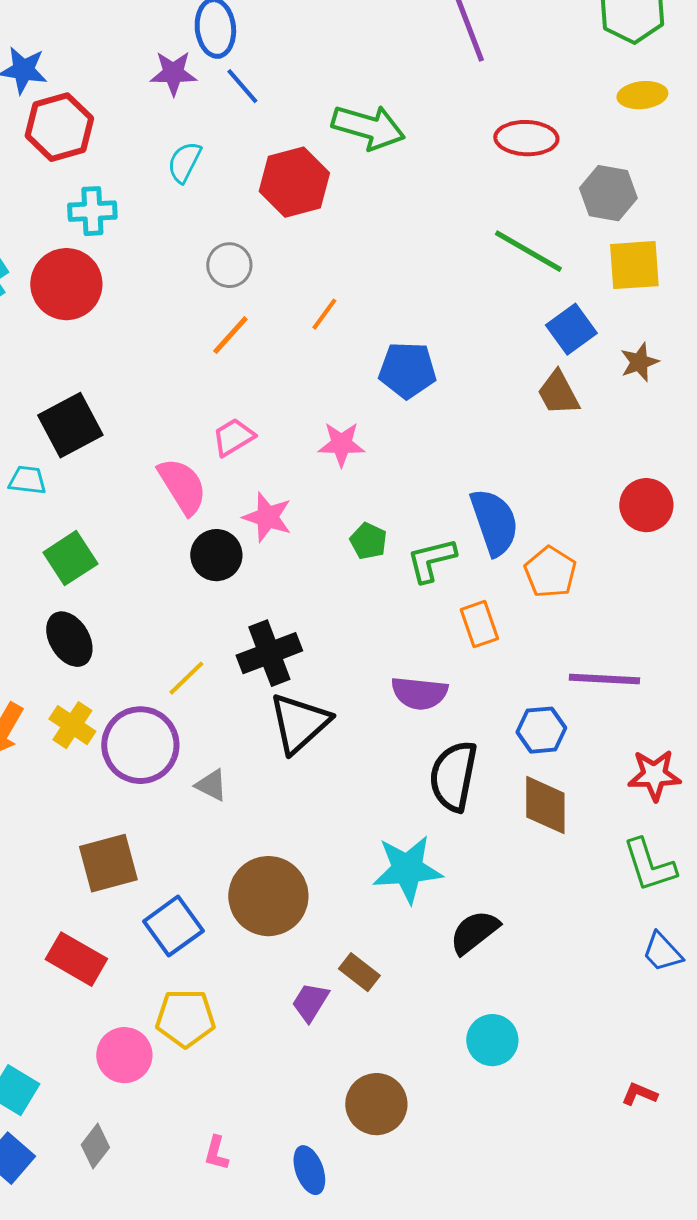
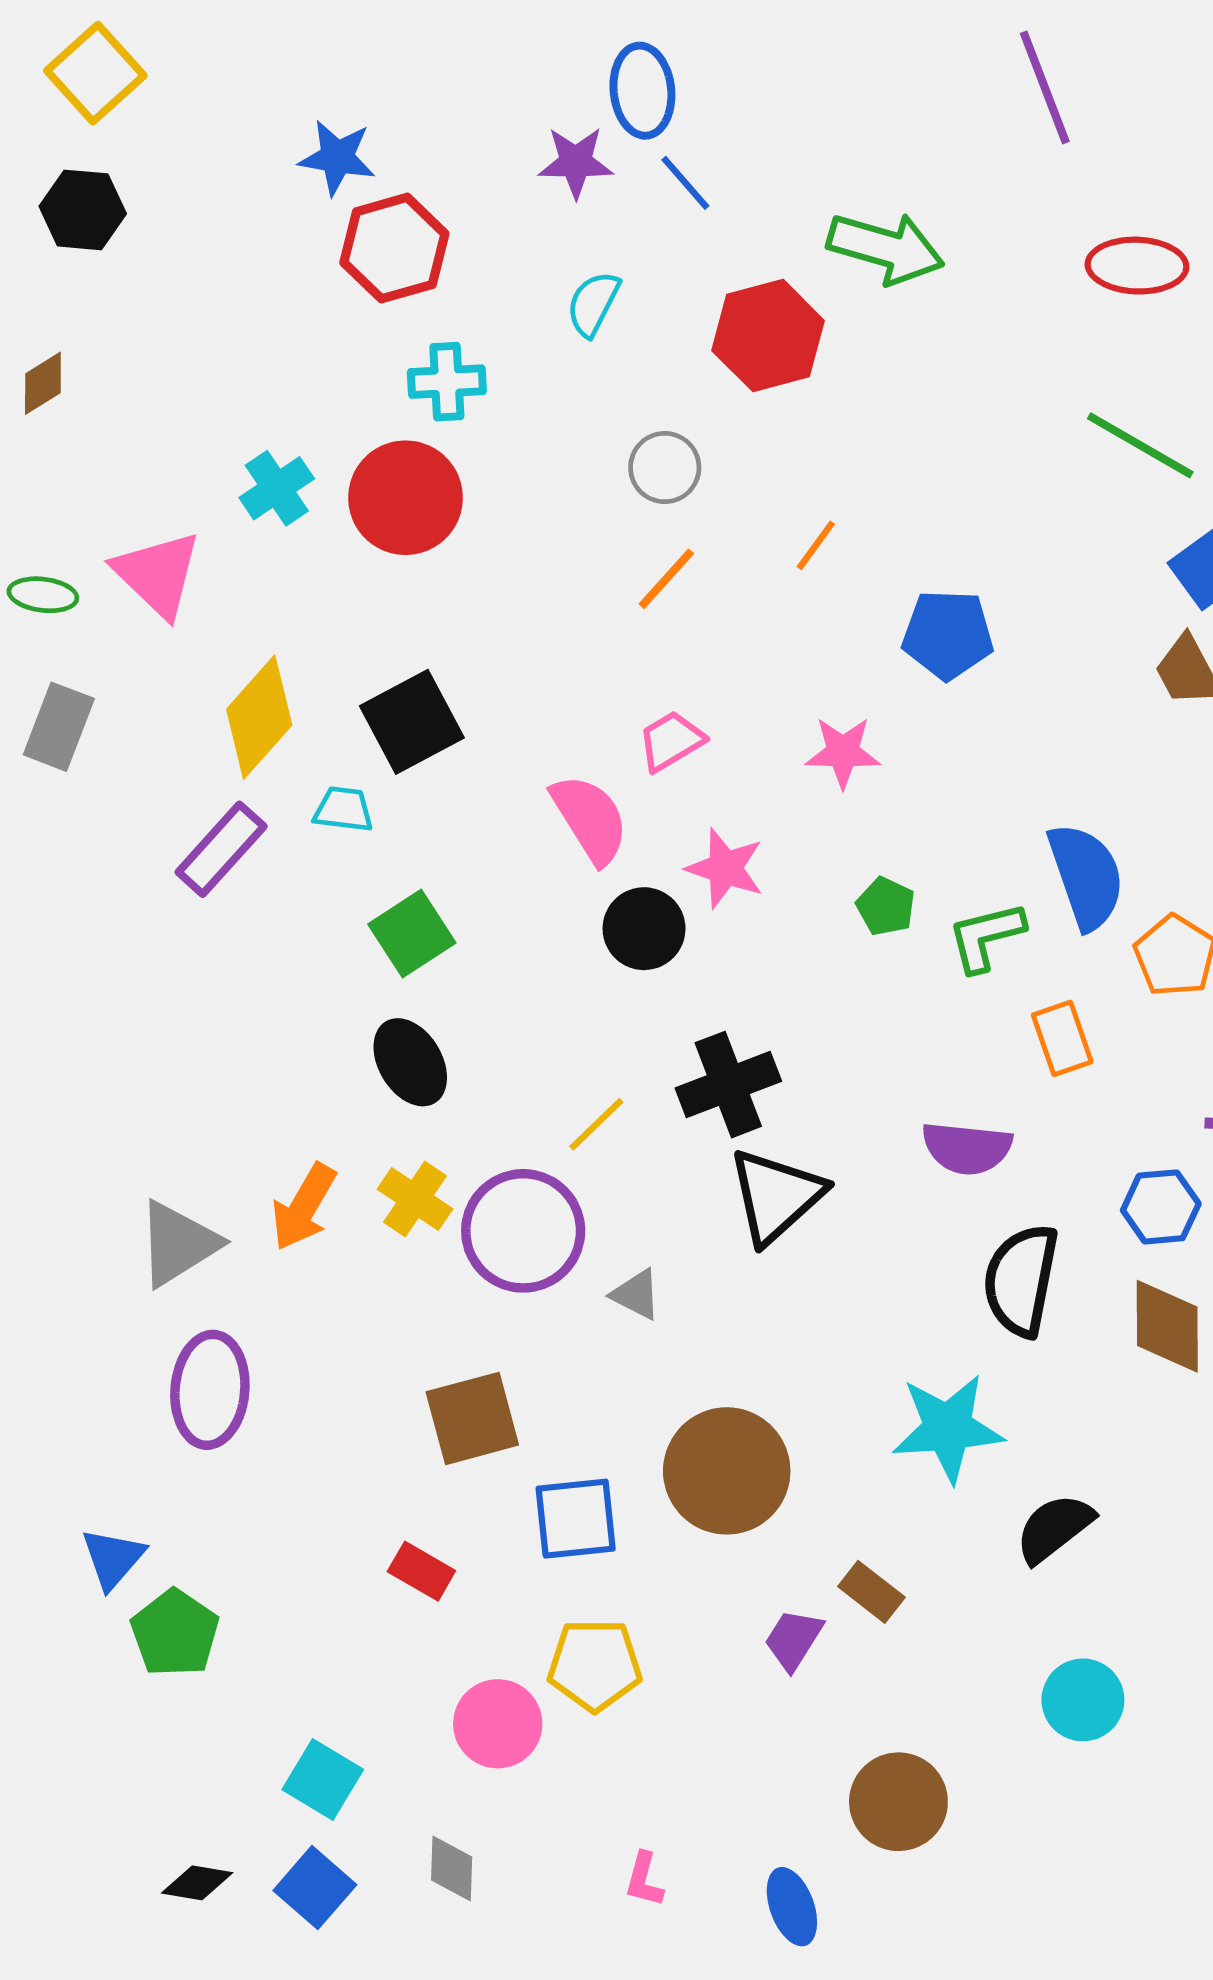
blue square: (173, 926) -> (576, 1519), turned 30
red rectangle: (76, 959) -> (421, 1571), size x0.7
gray diamond: (95, 1146) -> (452, 1868), turned -36

